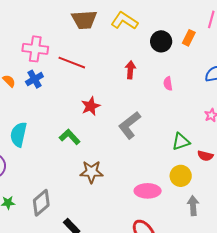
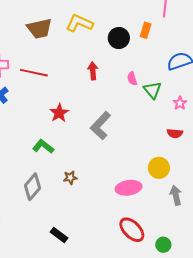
green triangle: (181, 142) -> (152, 90), moved, turned -42
red semicircle: (205, 156) -> (175, 133), moved
brown star: (91, 172) -> (70, 178), size x0.6
gray diamond: (41, 203) -> (32, 187), moved

